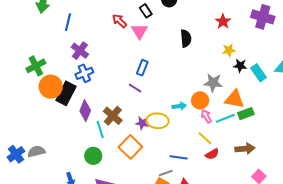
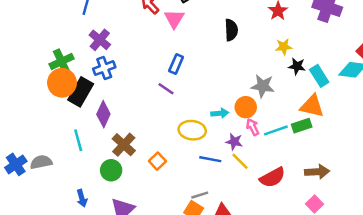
green cross: (36, 66) -> (62, 61), moved
orange triangle: (234, 99) -> (312, 106), moved
brown cross: (113, 116) -> (124, 145), moved
purple star: (142, 123) -> (234, 142), moved
cyan line: (100, 129) -> (78, 140), moved
yellow line: (205, 138) -> (240, 161), moved
orange square: (130, 147) -> (157, 161), size x0.6
brown arrow: (245, 149) -> (317, 172), moved
red semicircle: (212, 154) -> (272, 177), moved, size x1.5
blue line: (179, 157) -> (210, 159), moved

